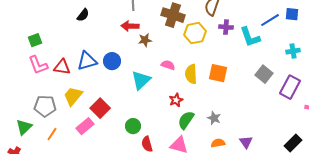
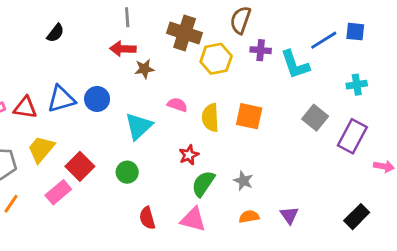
green circle: (133, 126) -> (127, 172), moved

